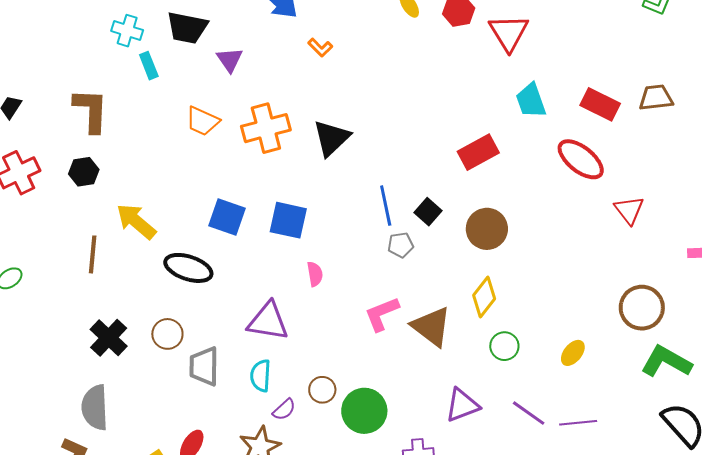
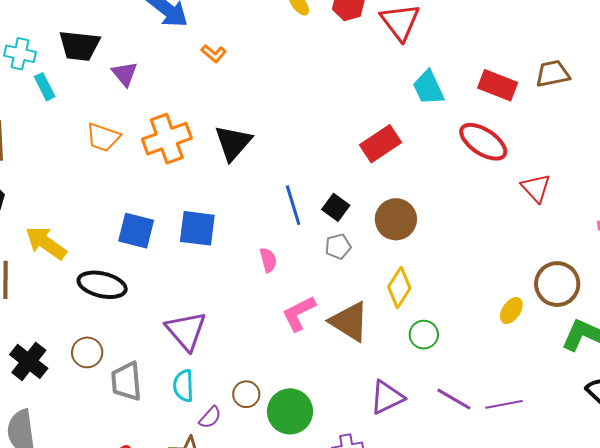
gray pentagon: (401, 245) -> (338, 246), moved
pink semicircle: (315, 274) -> (268, 260), moved
purple triangle: (268, 321) -> (186, 331), turned 45
yellow ellipse: (573, 353) -> (511, 310), moved

